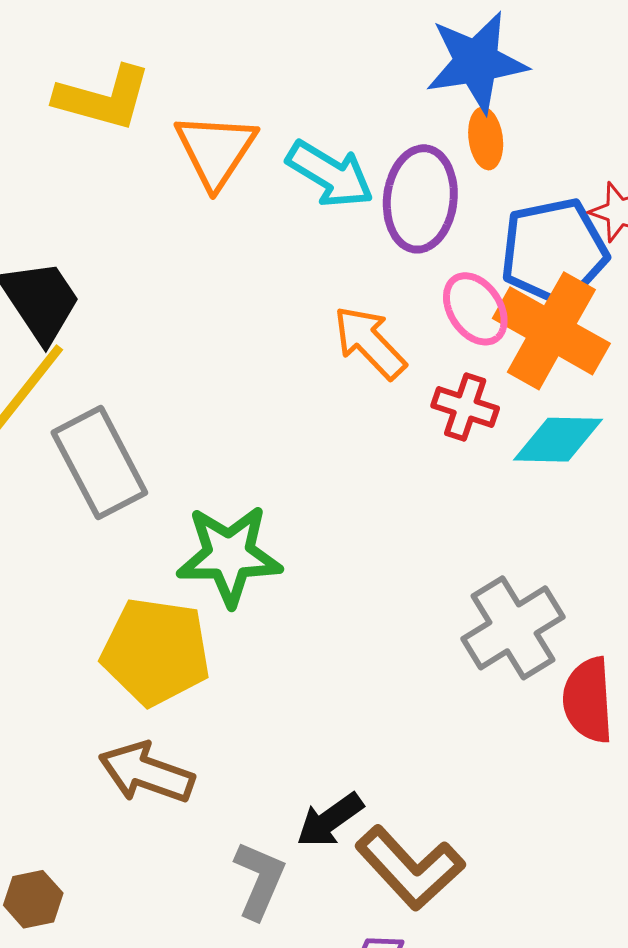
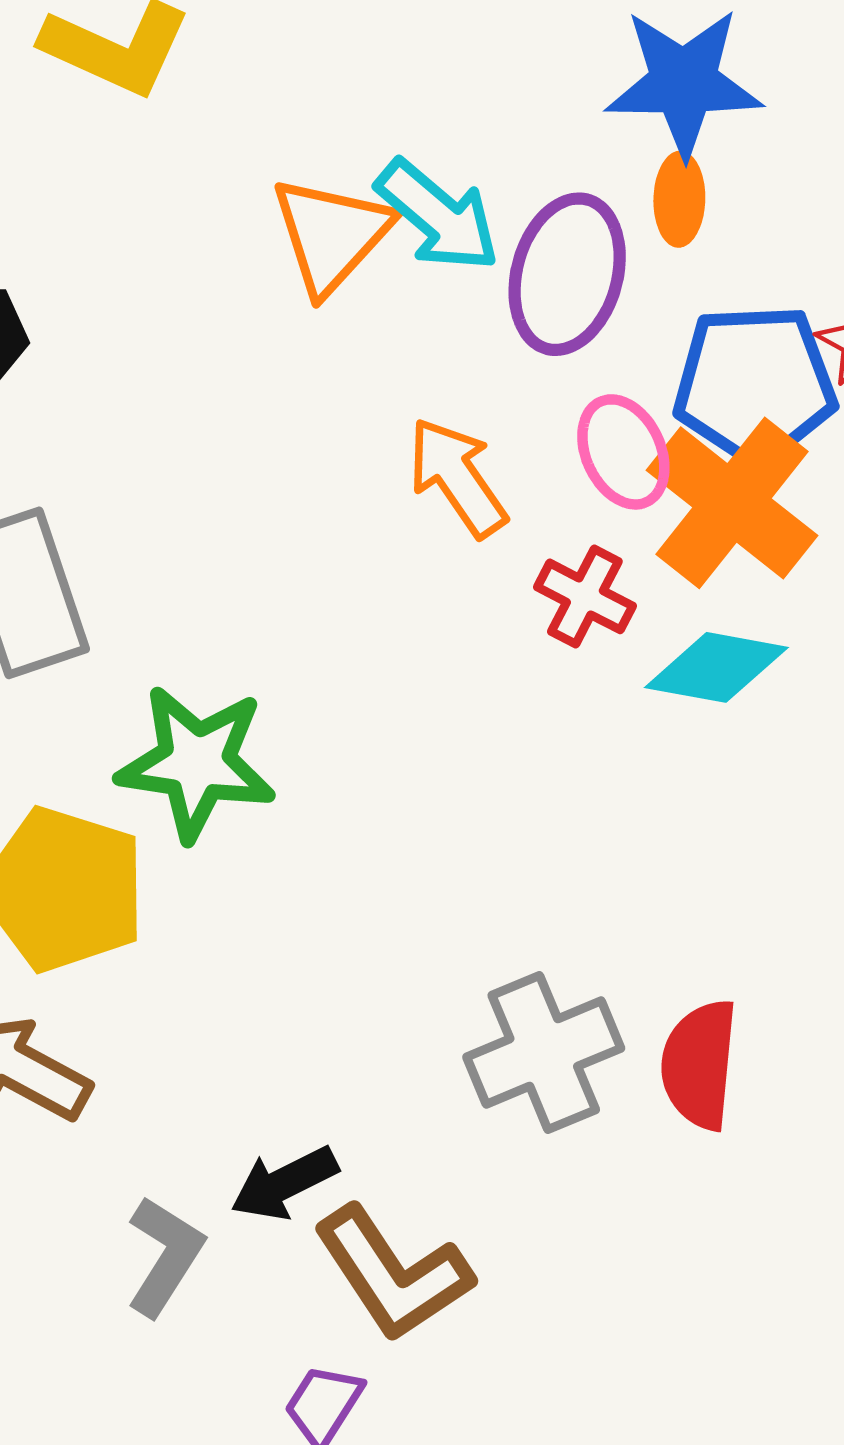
orange triangle: (216, 150) -> (331, 235), moved
gray cross: (513, 628) -> (544, 1053), moved

